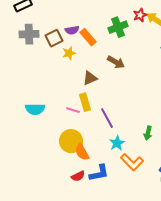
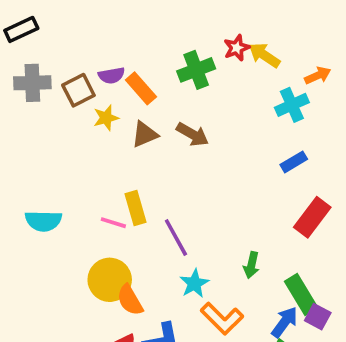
brown triangle: (90, 78) -> (145, 134), moved

